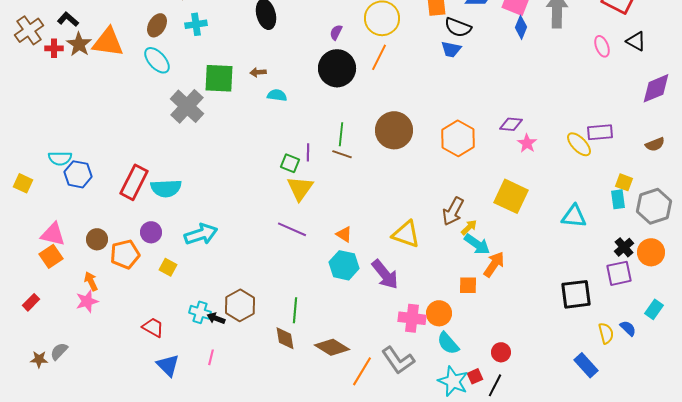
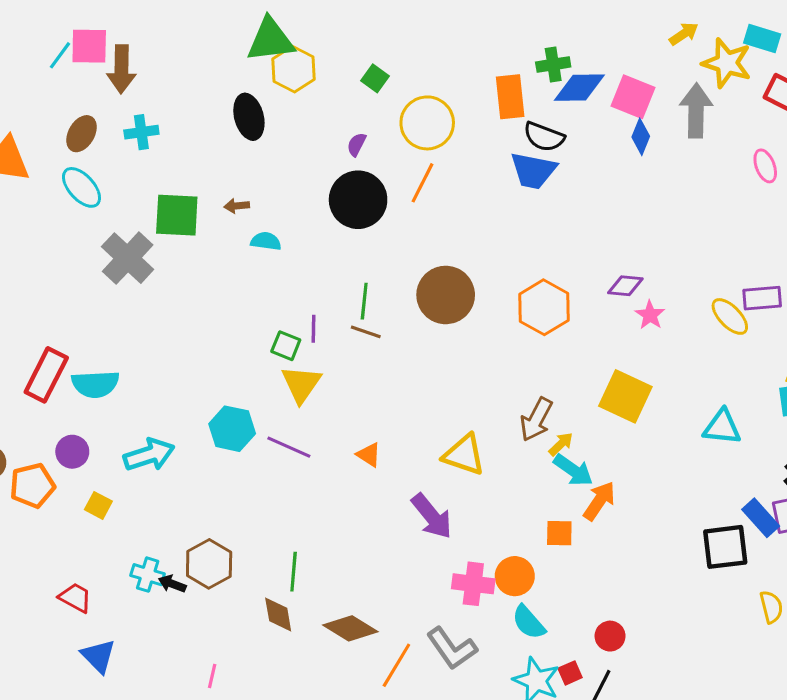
blue trapezoid: (451, 49) -> (533, 171), size x1.5
cyan hexagon: (344, 265) -> (232, 429), moved
pink line: (211, 357) -> (212, 676), moved
blue rectangle: (586, 365) -> (761, 518), moved

